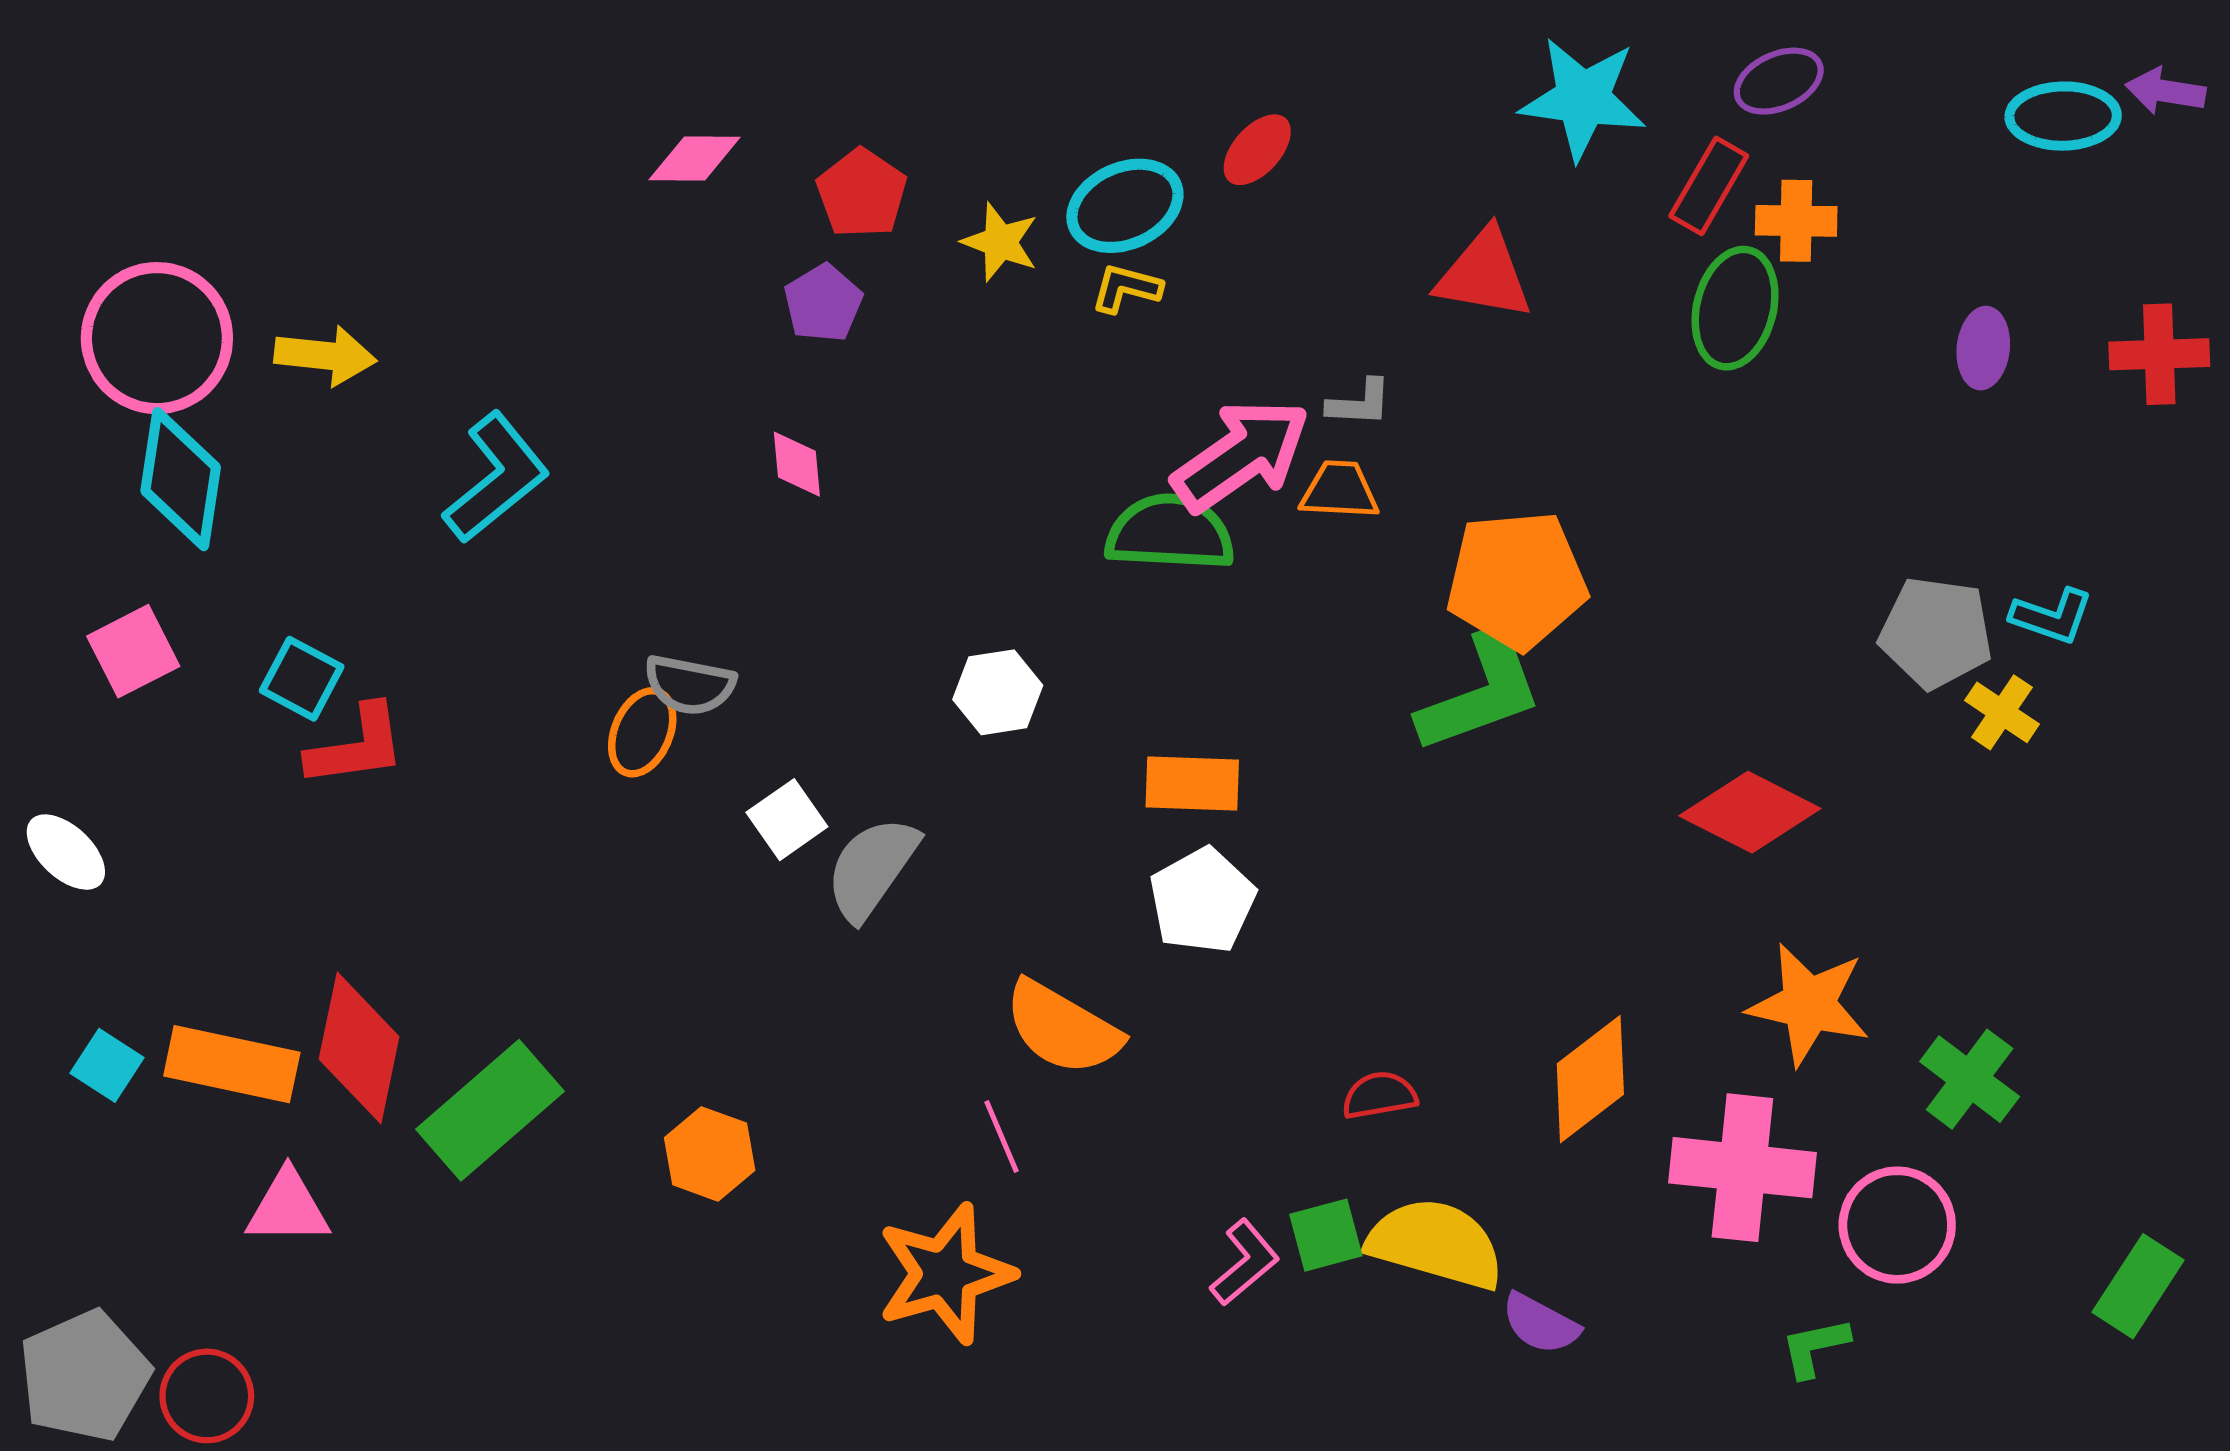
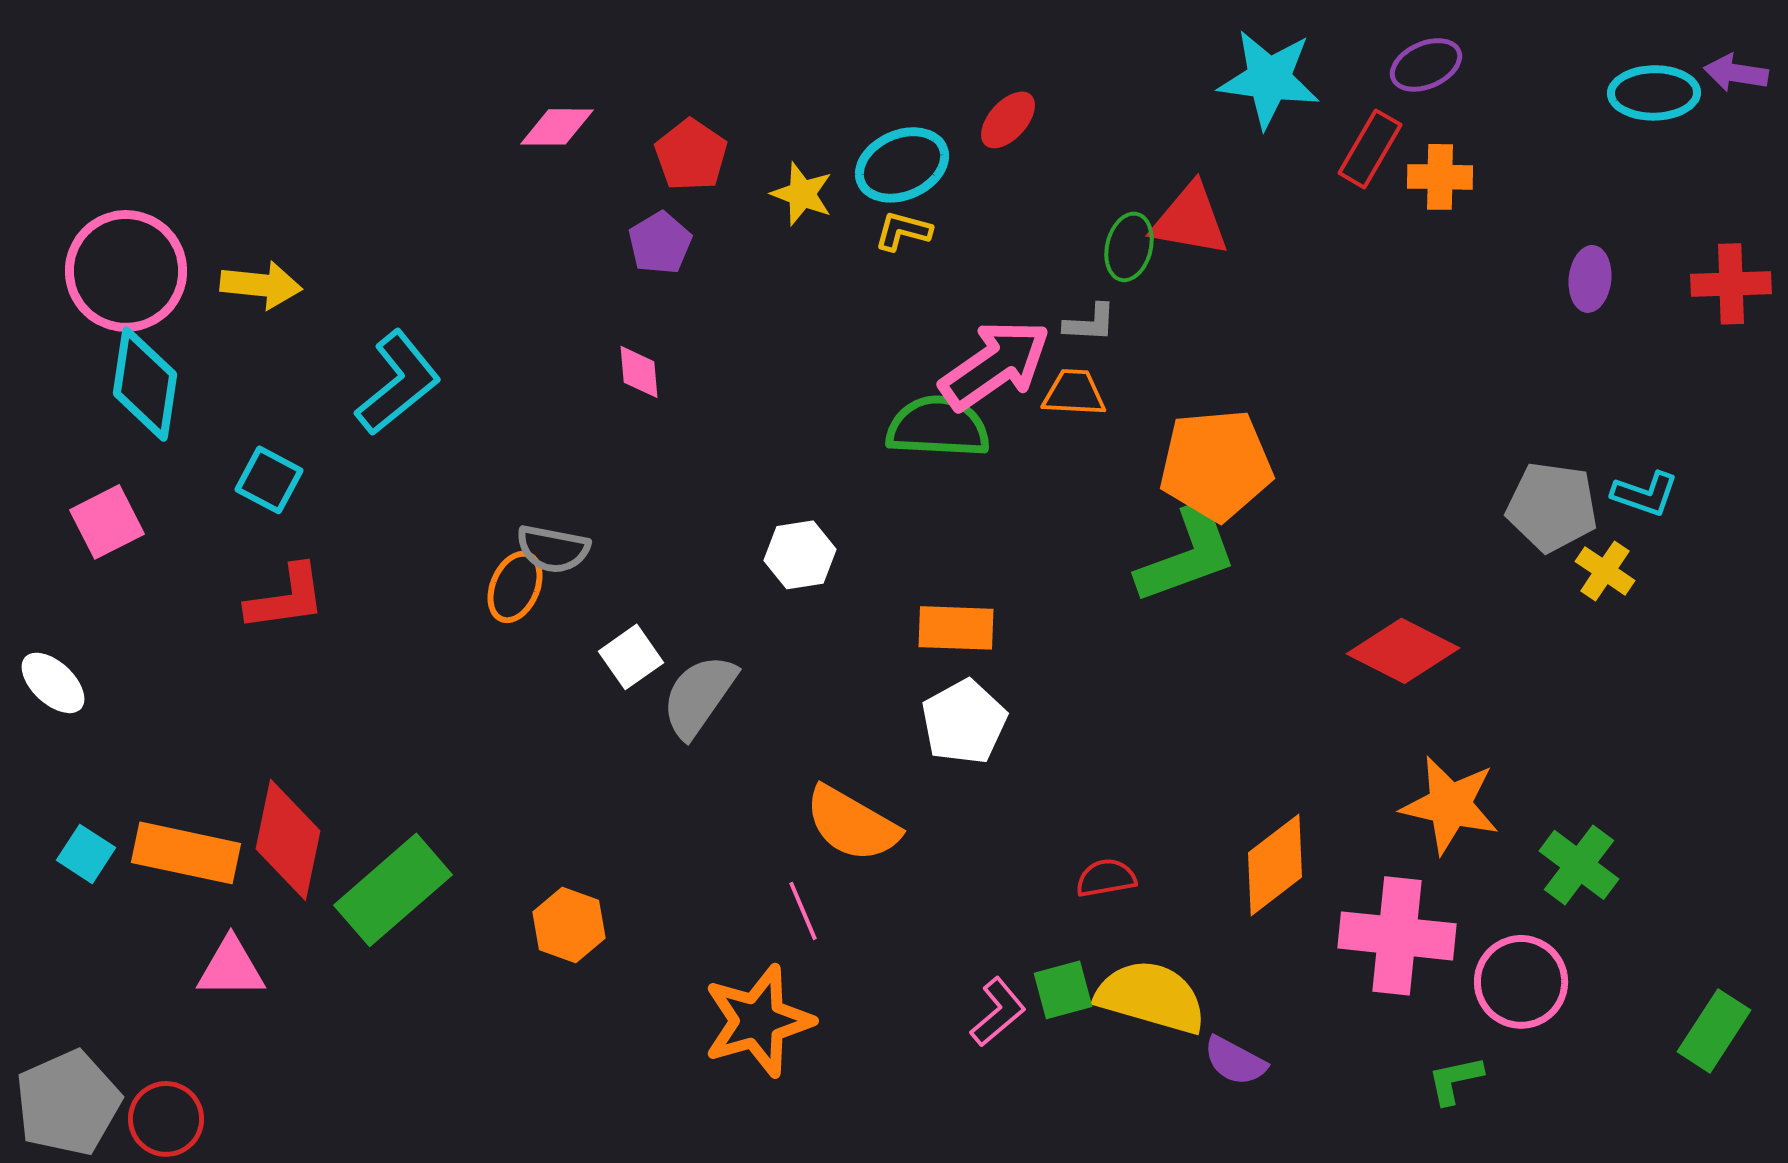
green ellipse: (1735, 308) -> (1129, 247), moved, size x0.7
cyan square: (302, 679) -> (269, 480), moved

